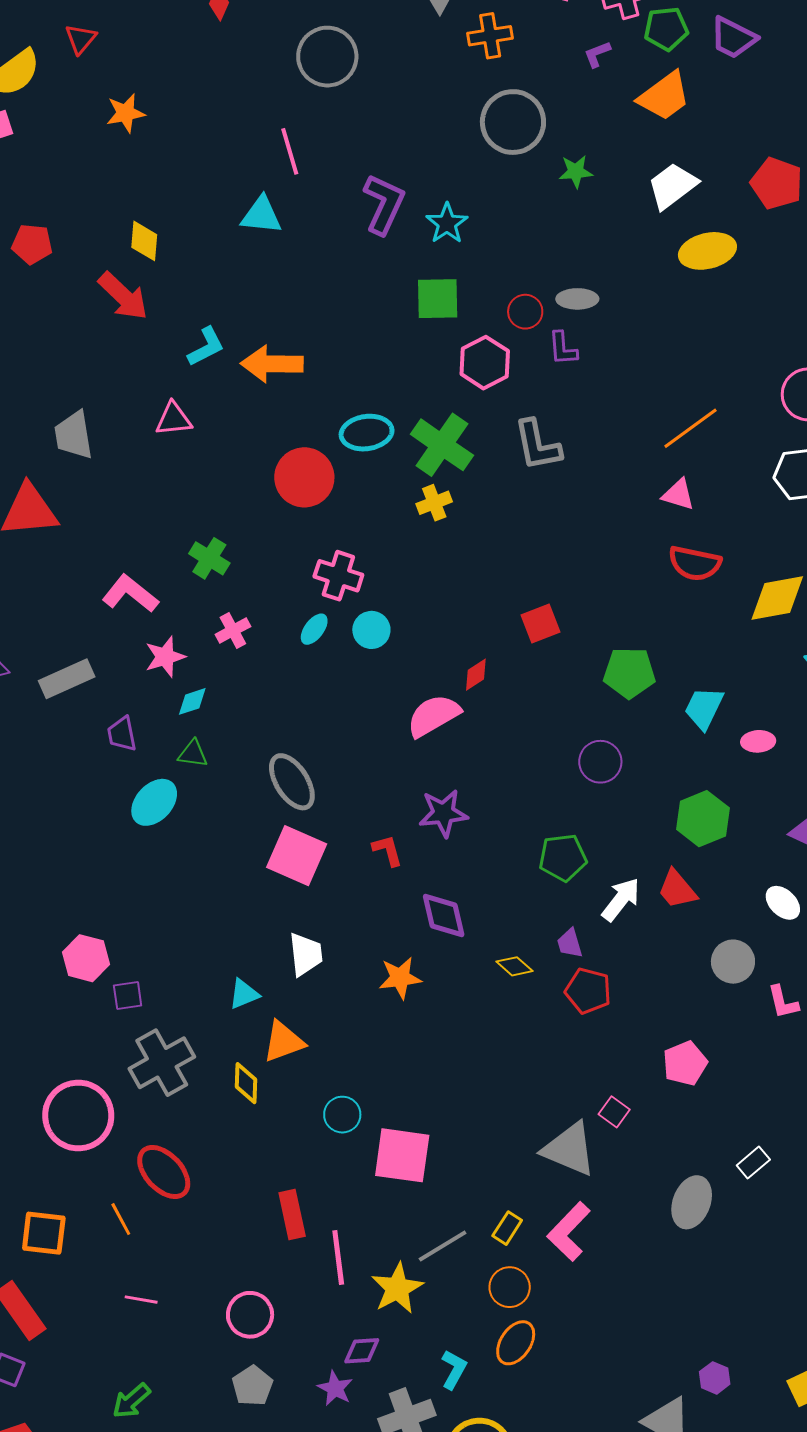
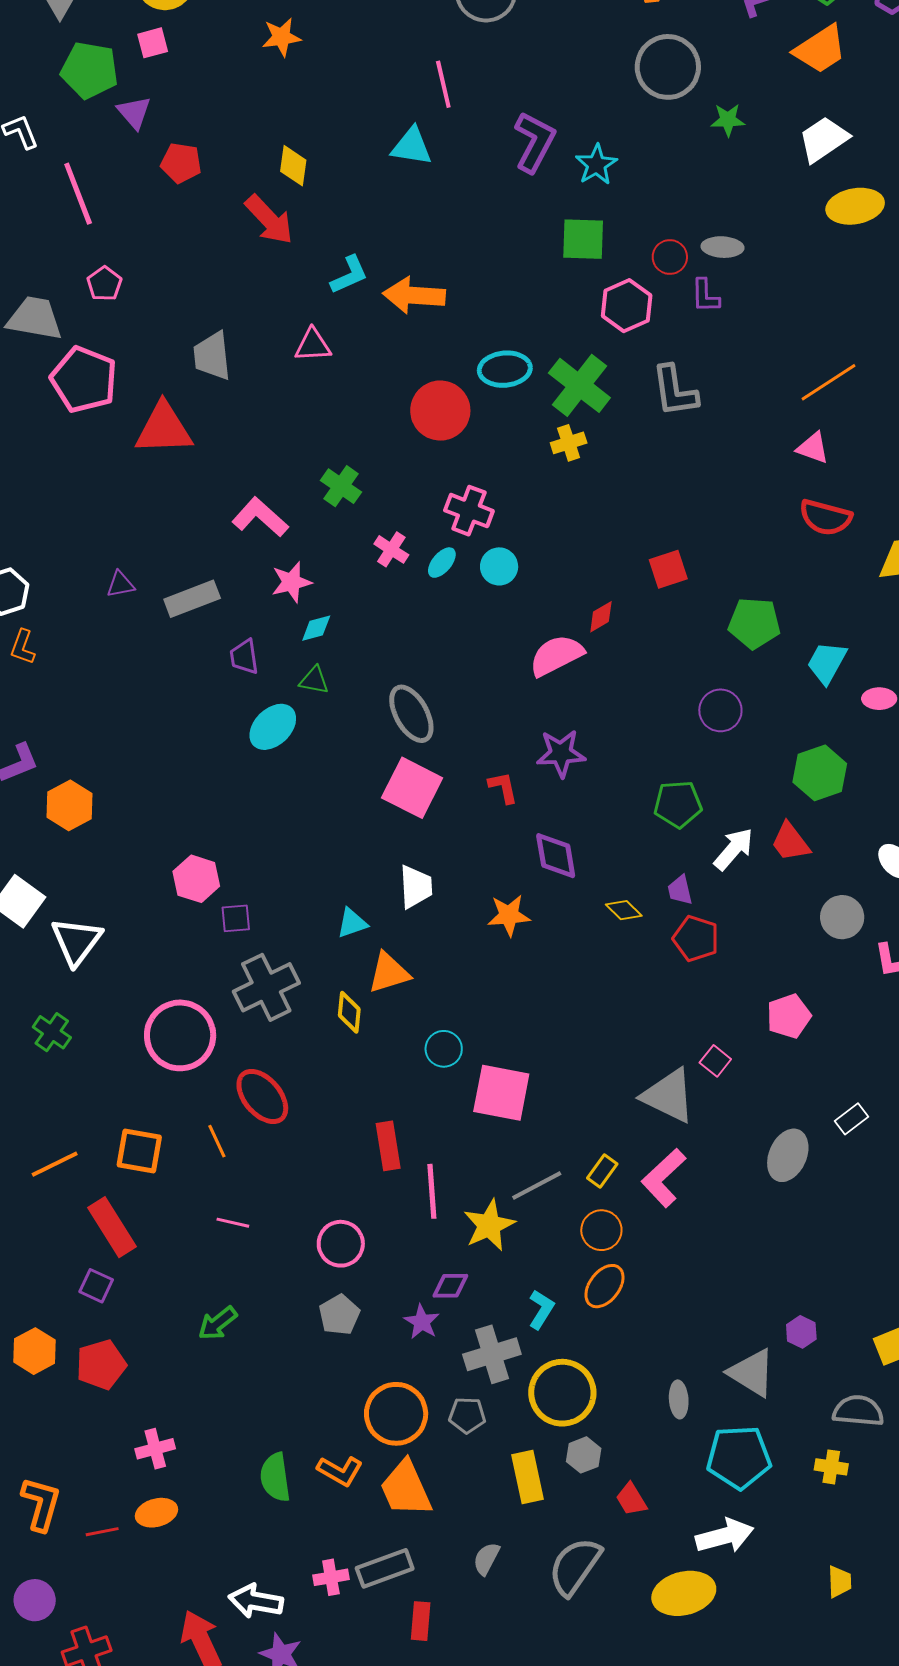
pink cross: (233, 630) -> (391, 549), moved, turned -32

